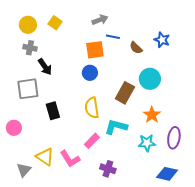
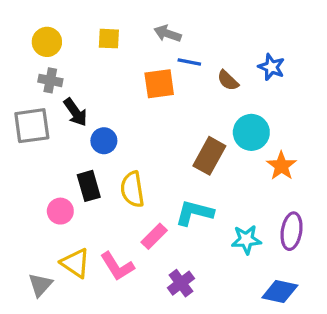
gray arrow: (100, 20) -> (168, 34), turned -140
yellow square: (55, 23) -> (109, 39), moved, turned -32
blue circle: (90, 73) -> (104, 141), moved
gray square: (28, 89) -> (32, 126), moved
yellow semicircle: (92, 108) -> (132, 189), moved
orange star: (152, 115) -> (281, 166), moved
pink circle: (14, 128) -> (60, 211), moved
purple cross: (108, 169) -> (181, 283), turned 35

